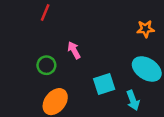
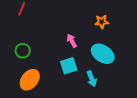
pink arrow: (74, 50) -> (72, 41), moved

